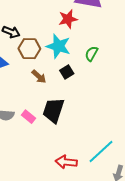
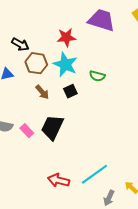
red star: (68, 19) -> (66, 37), moved
green semicircle: (92, 54) -> (97, 76), turned -112

